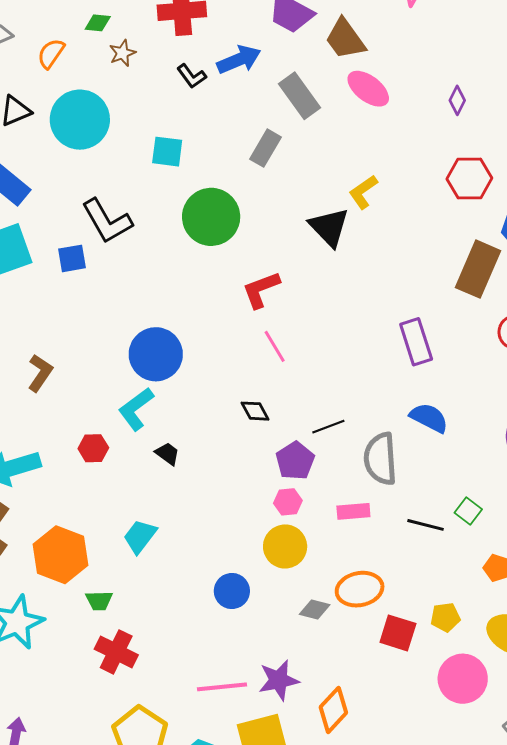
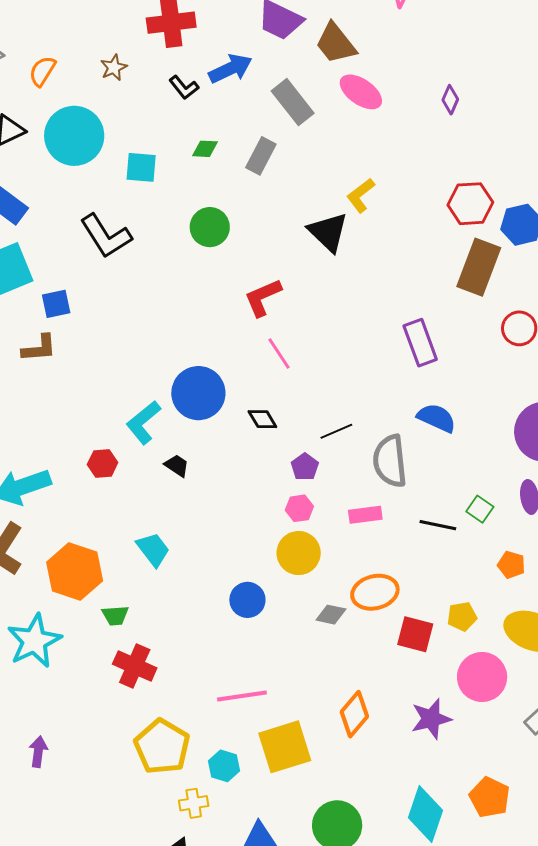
green diamond: (98, 23) -> (205, 149), moved
cyan square: (167, 152) -> (141, 167), moved
red hexagon: (469, 178) -> (470, 204), moved
green circle: (211, 217) -> (210, 227), size x0.7
blue square: (72, 258) -> (56, 304), moved
blue circle: (156, 354) -> (198, 393), moved
brown L-shape: (40, 373) -> (39, 348), moved, turned 54
purple pentagon: (295, 461) -> (305, 467), size x0.7
cyan trapezoid: (140, 536) -> (153, 549), turned 108
purple star: (279, 680) -> (431, 719), moved

